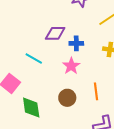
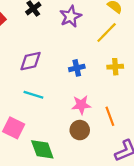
purple diamond: (55, 33) -> (31, 61), moved
pink star: (71, 66) -> (81, 105), moved, turned -30

